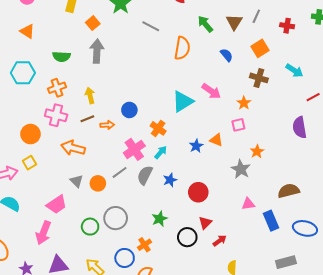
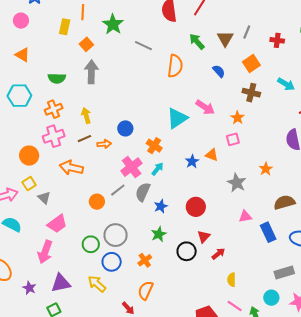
pink cross: (56, 115) -> (54, 136), turned -30
orange star: (257, 152) -> (266, 169), moved
blue star: (170, 180) -> (161, 206), moved
gray triangle: (77, 181) -> (44, 198), moved
blue circle: (125, 258) -> (112, 262), moved

